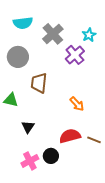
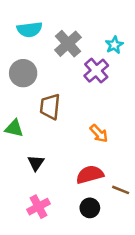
brown line: (94, 140) -> (121, 190), moved
black circle: (51, 156) -> (90, 208), moved

